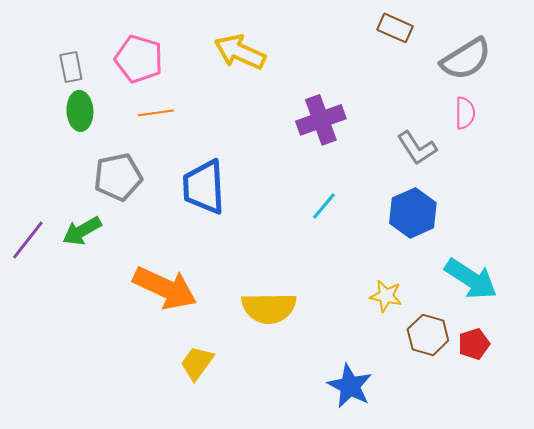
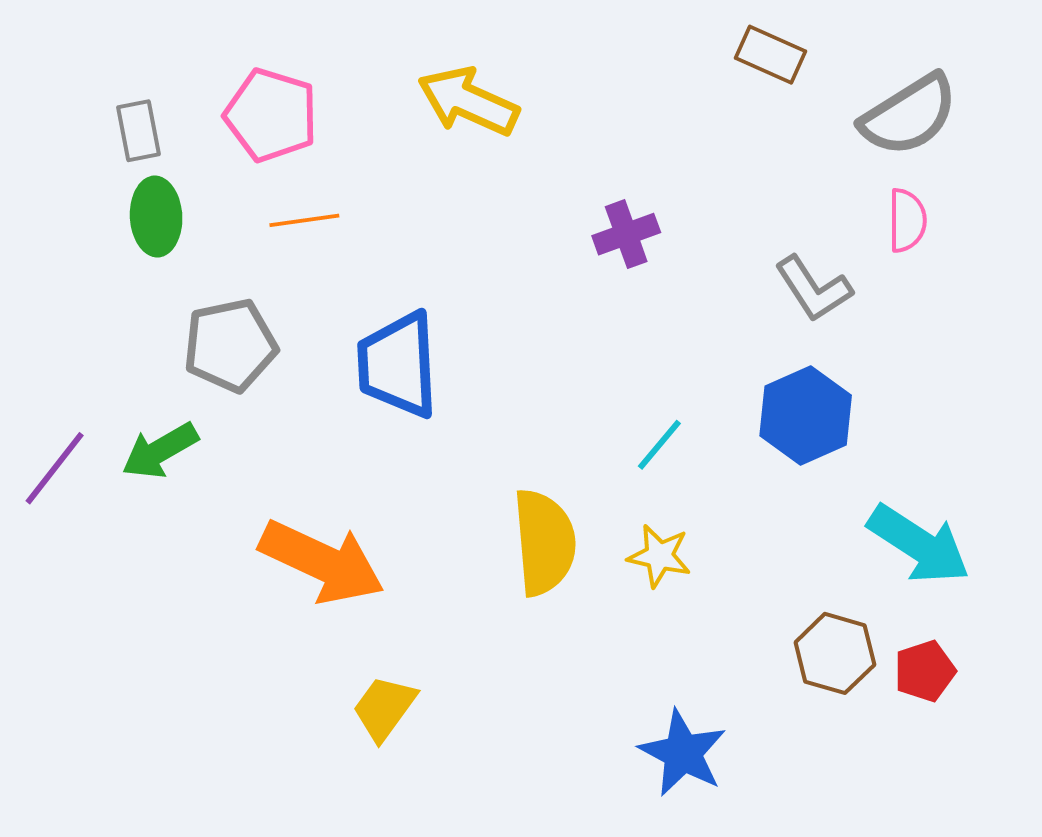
purple cross: (321, 120) -> (626, 234), size x0.7
cyan line: (324, 206) -> (659, 445), moved
yellow star: (386, 296) -> (659, 556), moved
yellow semicircle: (269, 308) -> (544, 542), moved, turned -94

